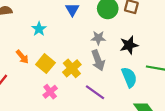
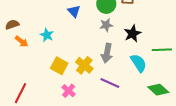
gray star: (98, 38) -> (106, 25), moved
orange arrow: (22, 57) -> (22, 41), moved
gray arrow: (98, 60) -> (107, 53), turned 42

